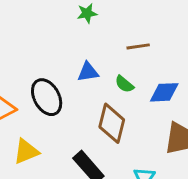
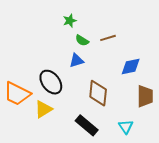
green semicircle: (124, 84) -> (82, 40), moved
yellow triangle: (26, 151) -> (43, 109), moved

